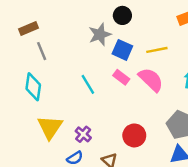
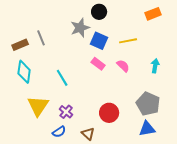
brown rectangle: (29, 29) -> (20, 45), moved
gray line: (42, 51) -> (41, 38), moved
pink semicircle: (151, 80) -> (123, 66), size x0.6
cyan line: (88, 84) -> (62, 78), moved

